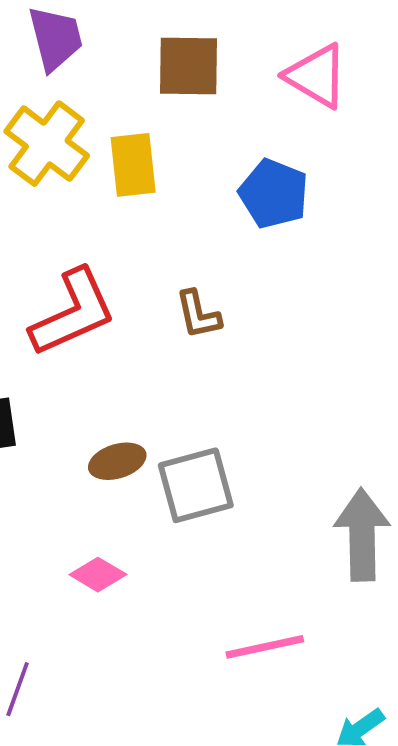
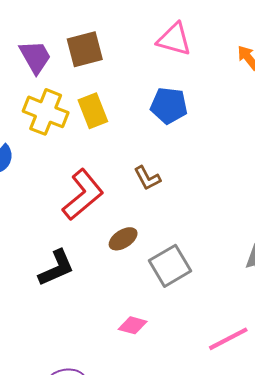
brown square: (189, 66) -> (85, 49), moved
brown ellipse: (117, 461) -> (123, 239), moved

